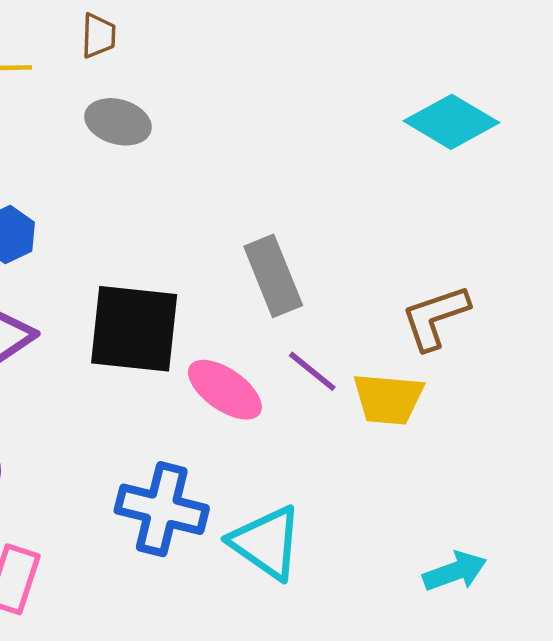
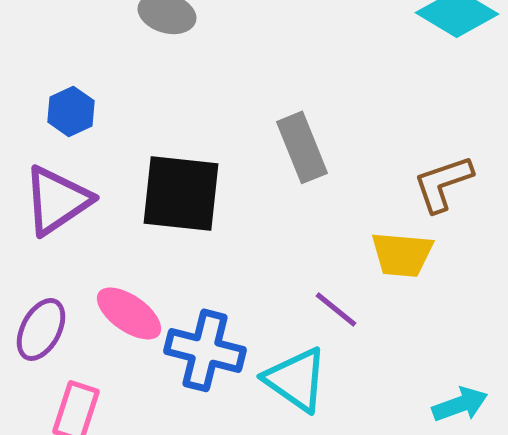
purple line: (312, 371) -> (336, 309), moved
pink ellipse: (225, 390) -> (129, 313), moved

